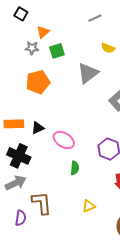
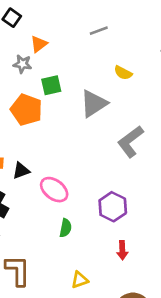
gray line: (95, 18) -> (99, 31), moved
green square: (57, 51) -> (51, 85), moved
orange pentagon: (38, 82) -> (26, 110), turned 30

